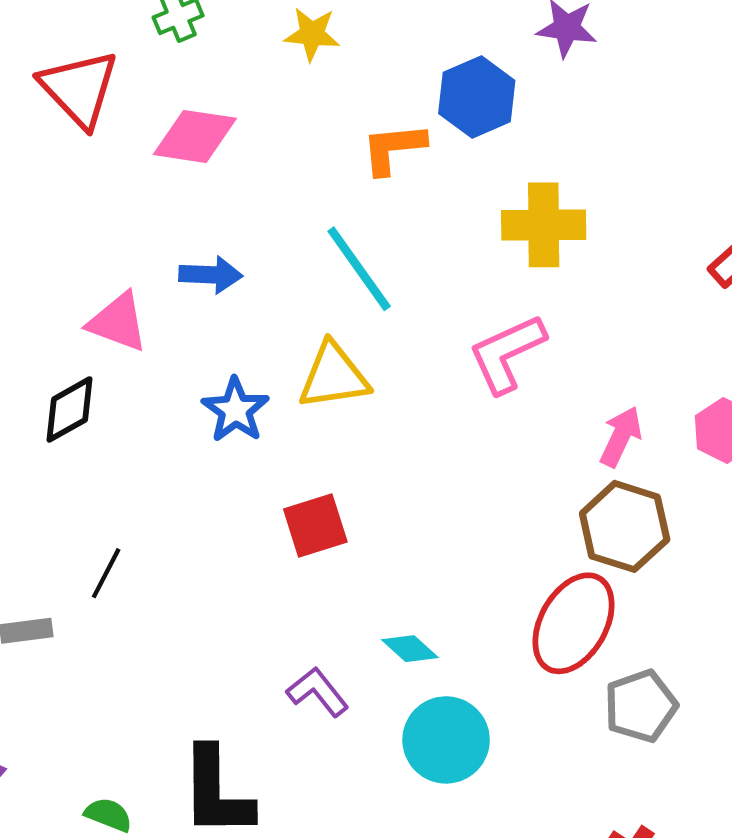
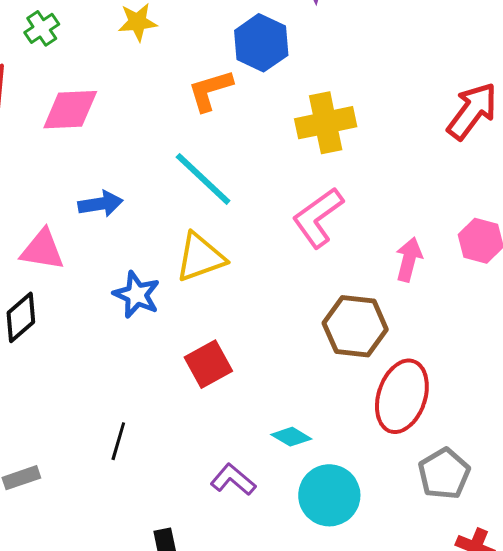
brown hexagon: (625, 526) -> (355, 326), moved
black line: (106, 573) -> (118, 441), moved
gray pentagon: (641, 706) -> (444, 474), moved

